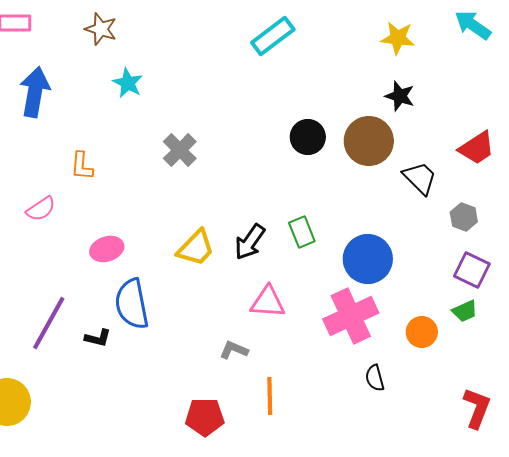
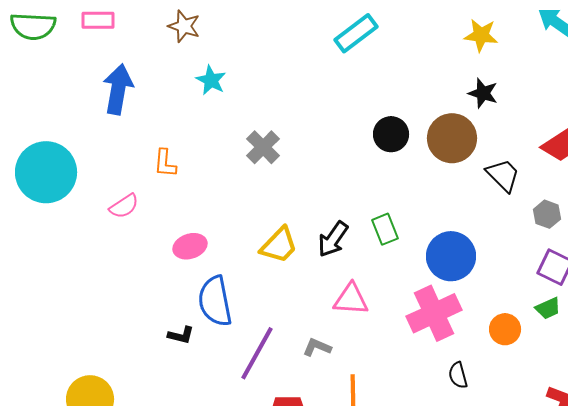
purple line: (49, 323) -> (257, 353), moved

